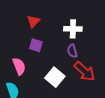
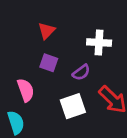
purple semicircle: (72, 51) -> (81, 72), moved, turned -112
white square: (55, 77) -> (73, 106), turned 30

